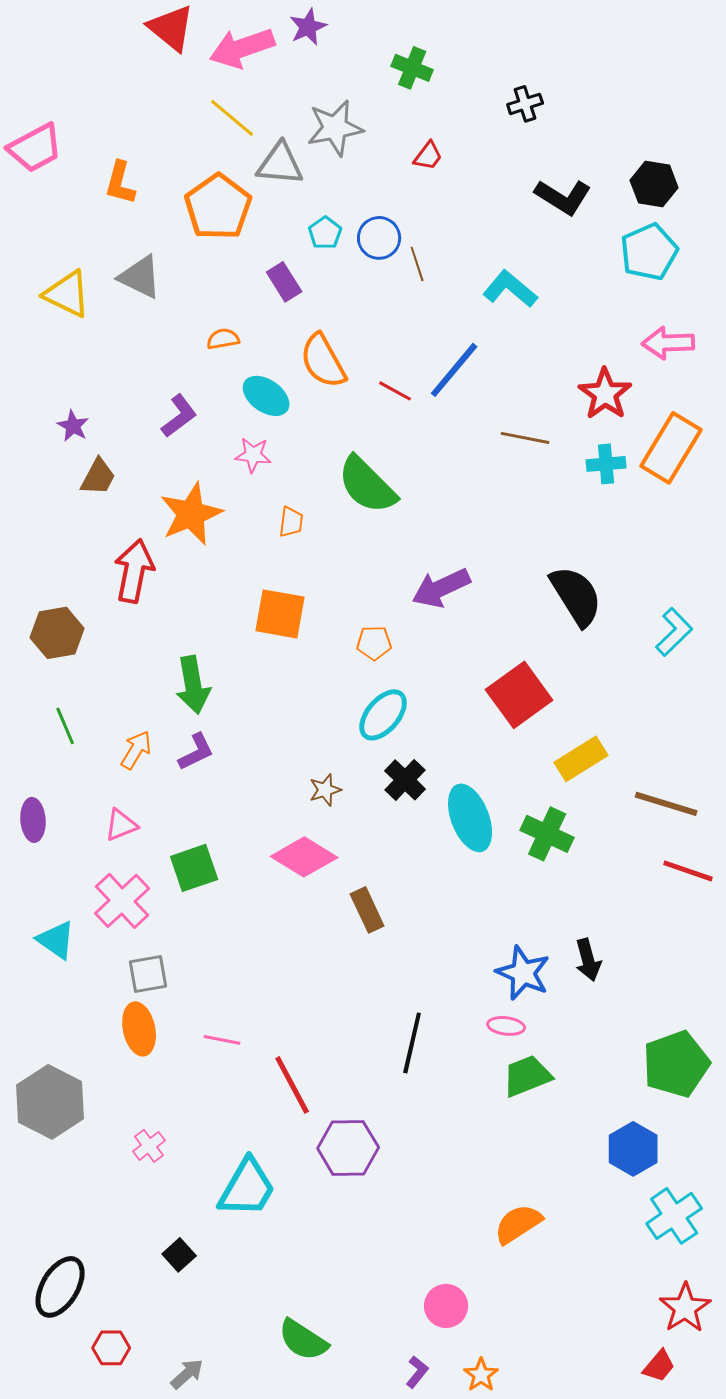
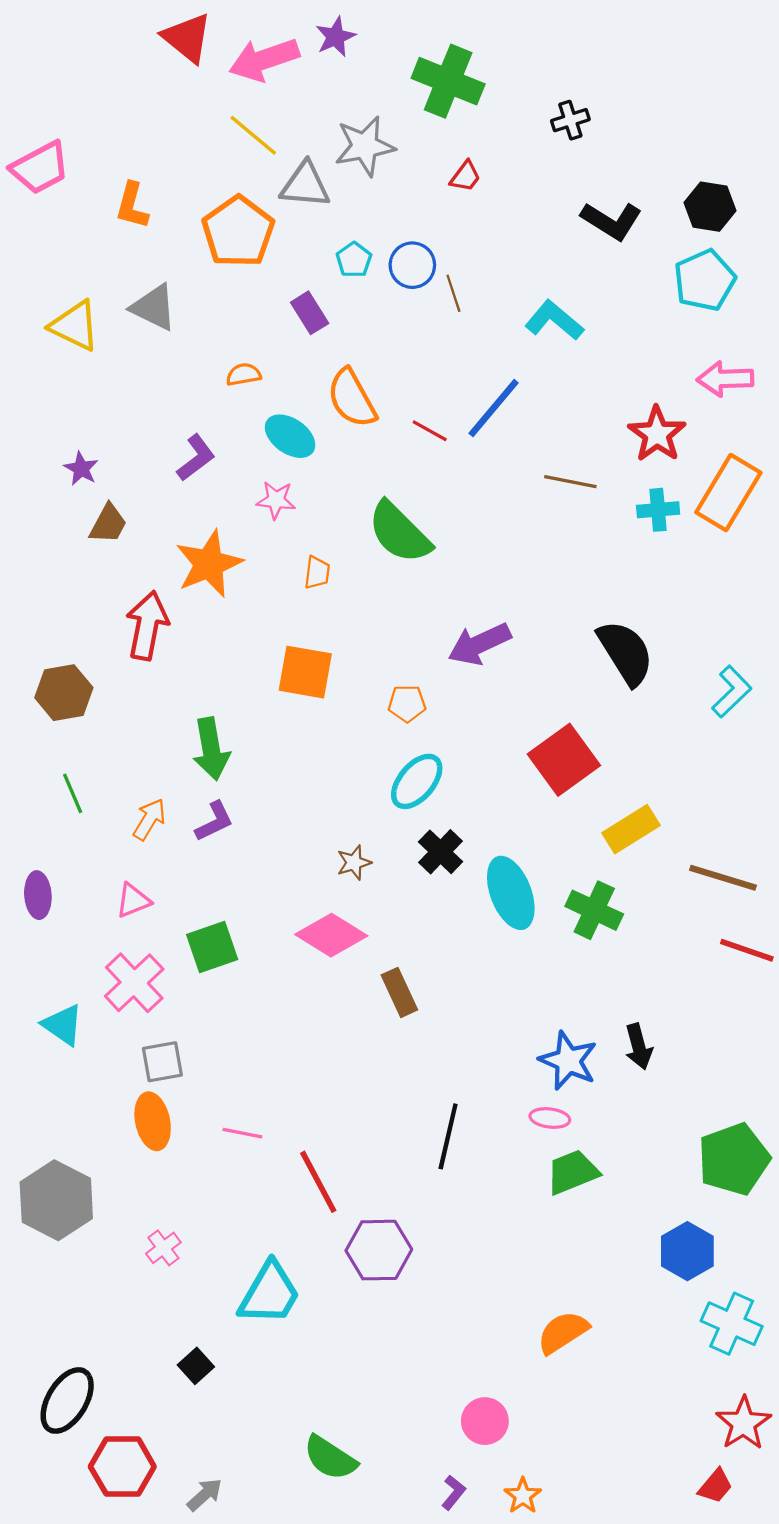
green cross: (412, 68) -> (448, 81), size x1.6
cyan cross: (674, 1216) -> (732, 1324), turned -32
red hexagon: (111, 1348) -> (122, 1467), size x1.6

